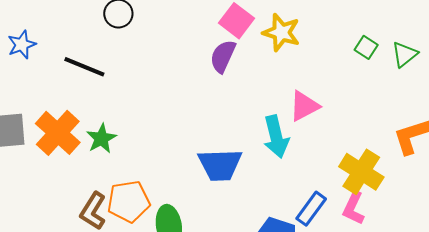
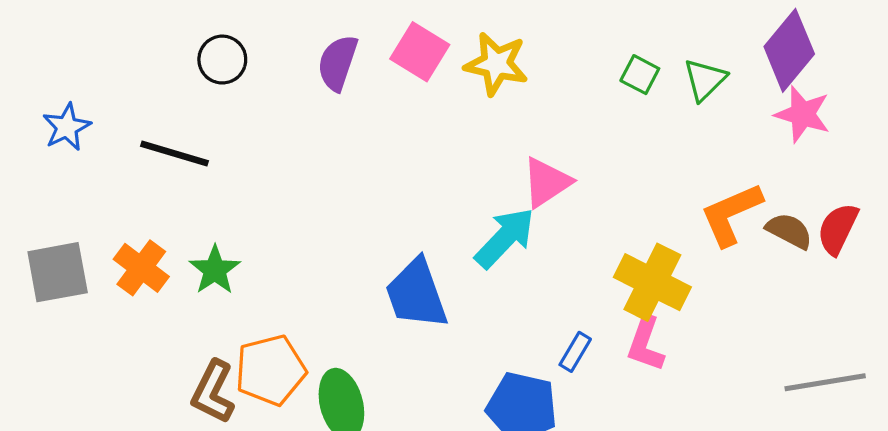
purple semicircle: (223, 56) -> (338, 63), moved
orange cross: (58, 133) -> (141, 268), size x0.7
cyan arrow: (276, 137) -> (505, 238), turned -117
blue trapezoid: (220, 165) -> (416, 294), turned 78
blue rectangle: (311, 209) -> (575, 352), size x0.7

